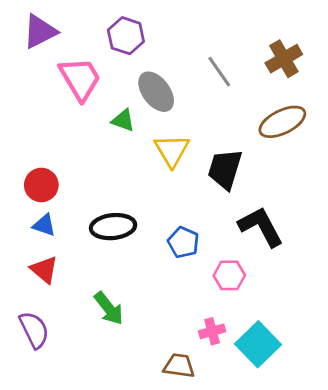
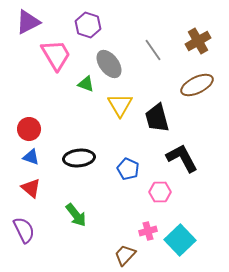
black trapezoid: (225, 169) -> (157, 118), turned -32
brown trapezoid: (179, 366) -> (125, 255), turned -55

